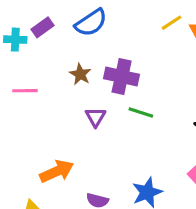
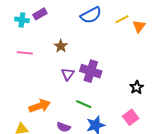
blue semicircle: (91, 23) -> (91, 15), moved
purple cross: (122, 77) -> (91, 71), moved
green line: (141, 113) -> (84, 104), moved

